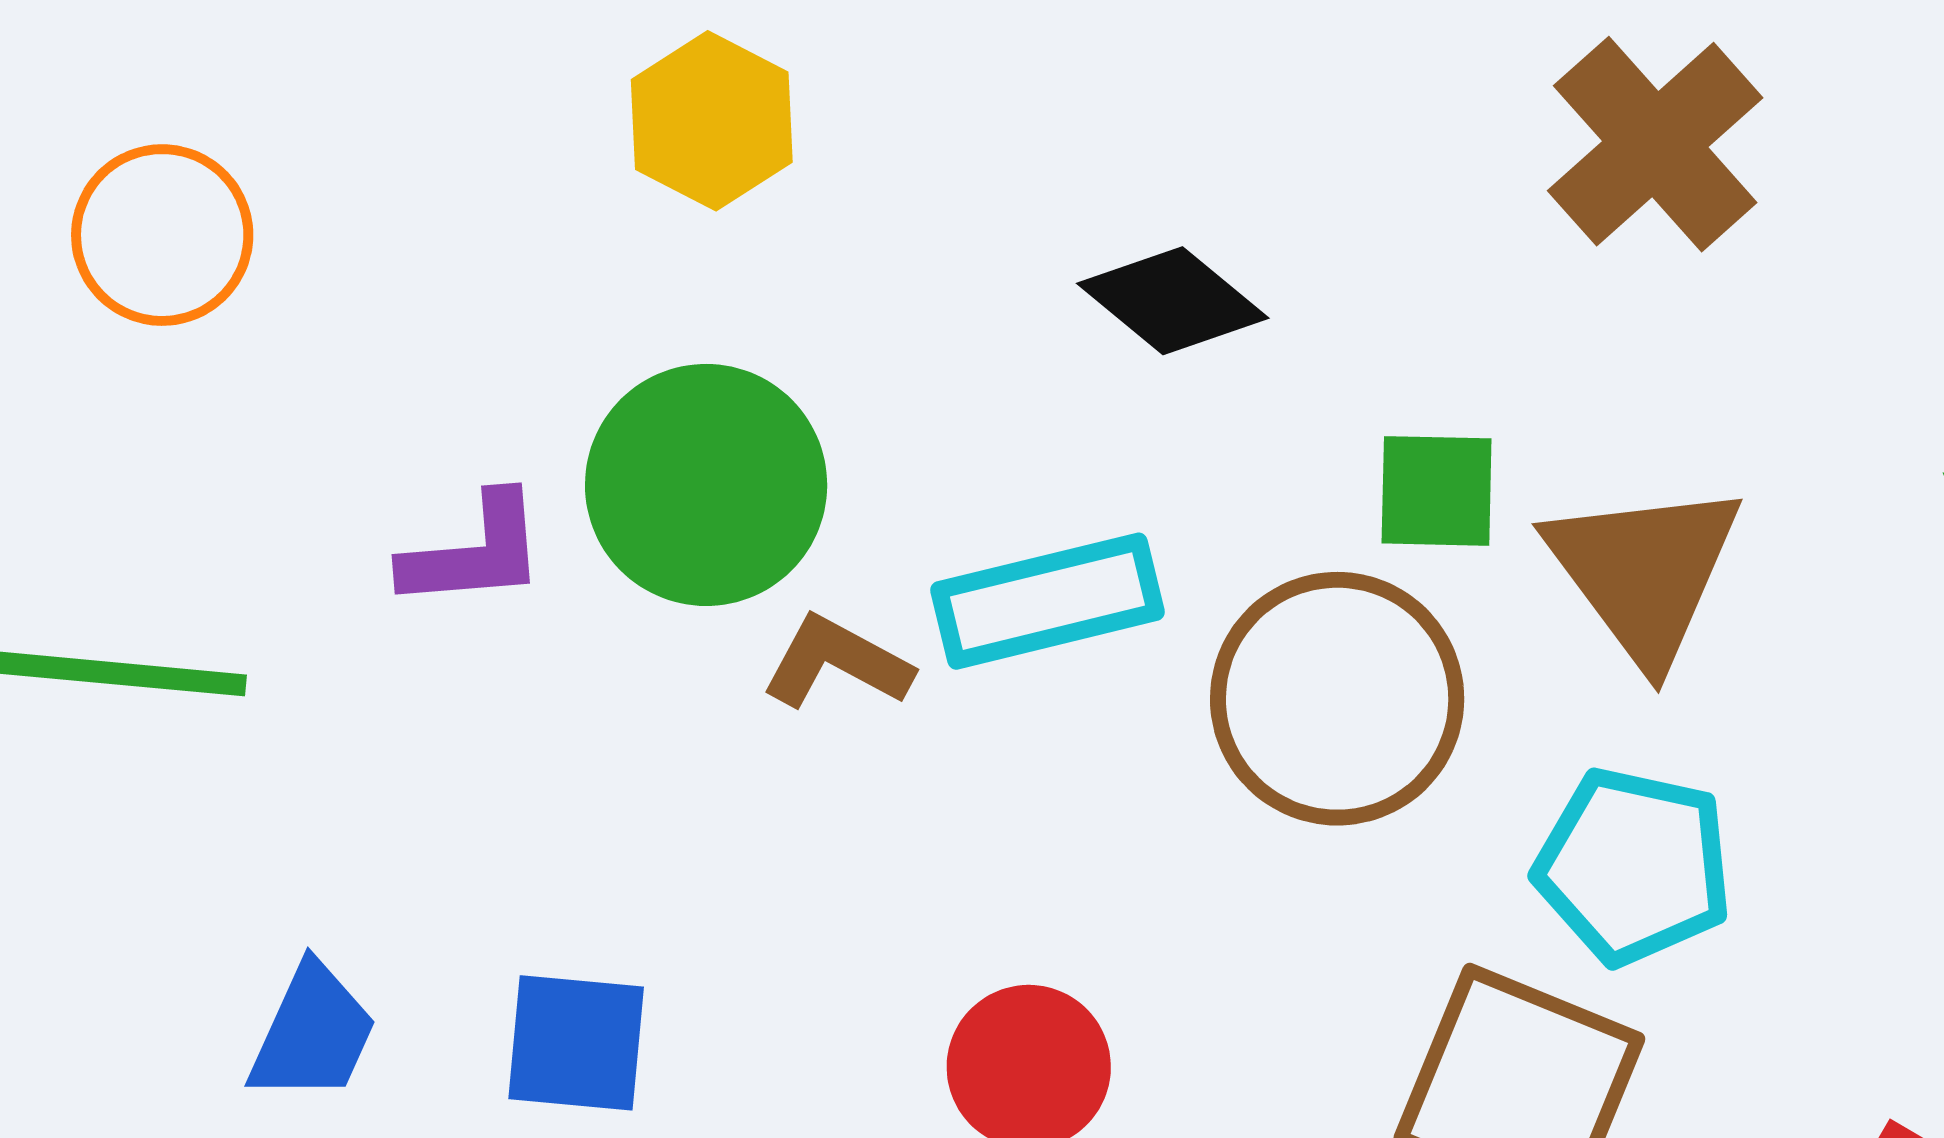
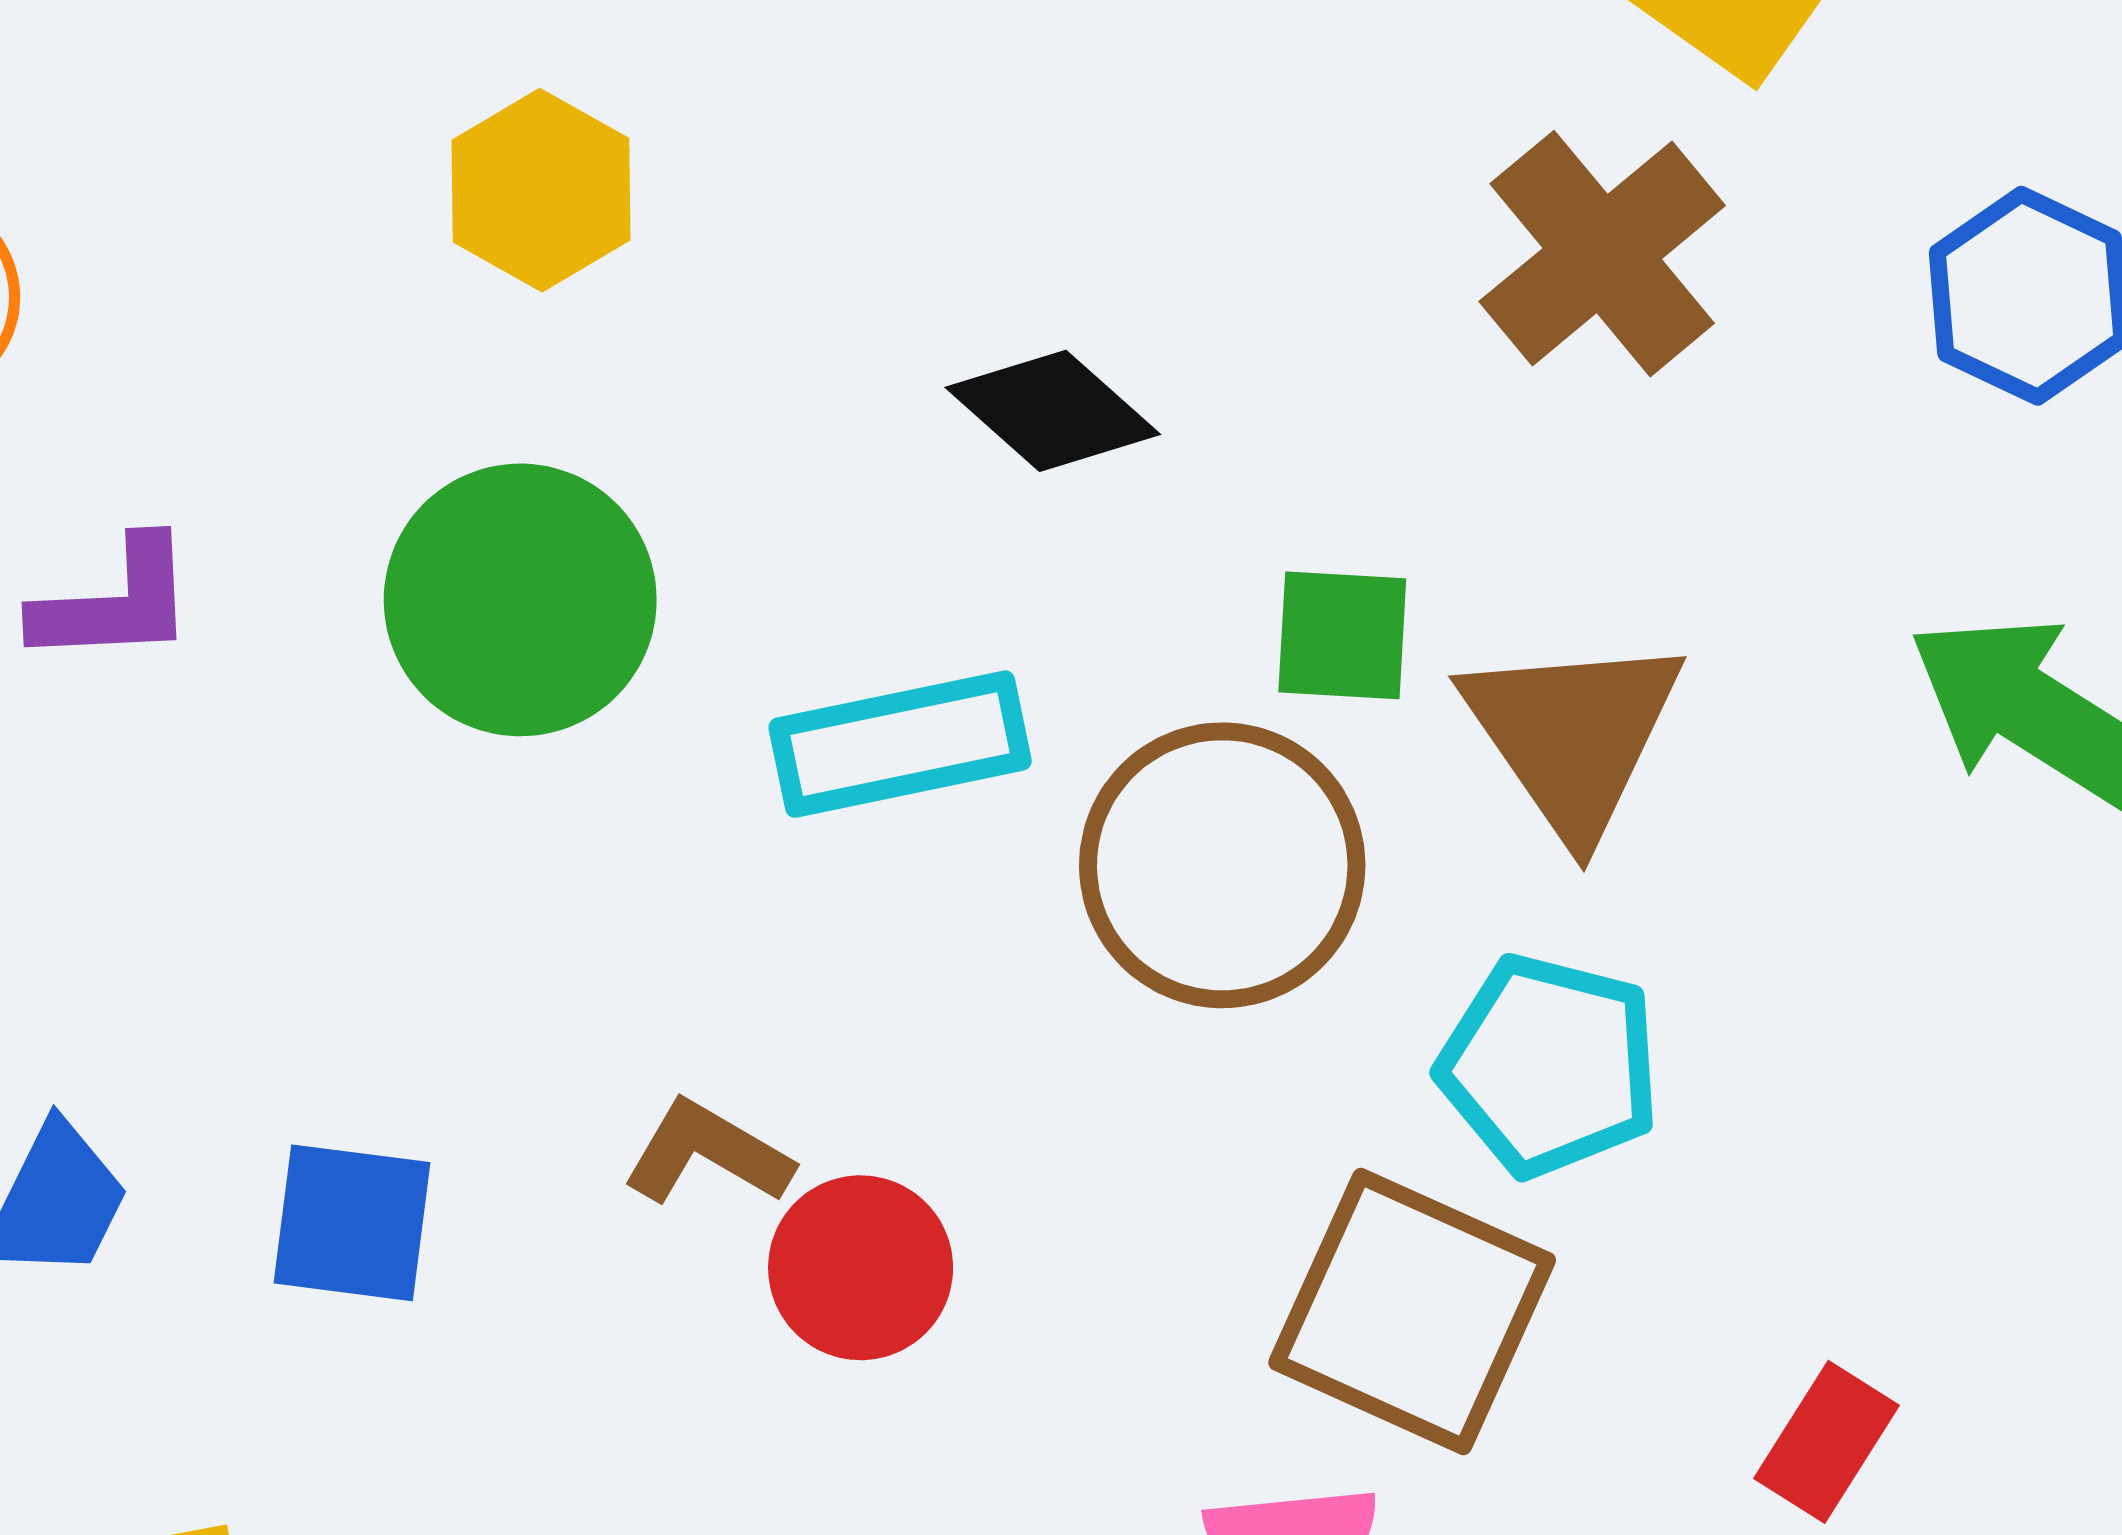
purple L-shape: (474, 552) -> (115, 602), moved
brown L-shape: (837, 662) -> (708, 1153), moved

